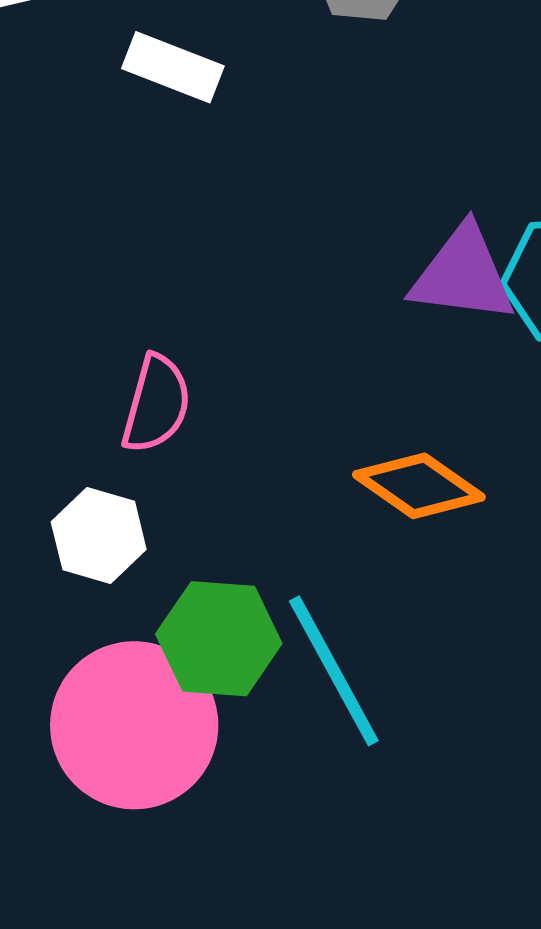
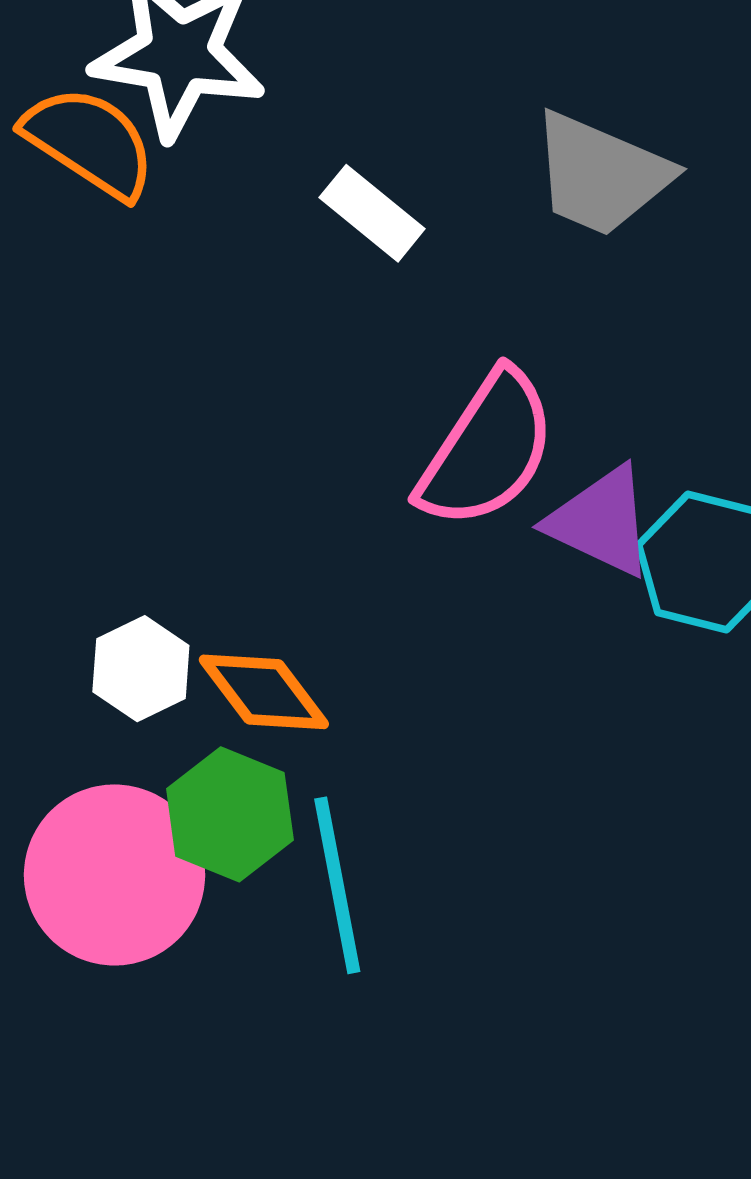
pink semicircle: (156, 404) -> (487, 450), moved, size x1.6
orange diamond: (419, 486) -> (264, 692), moved

